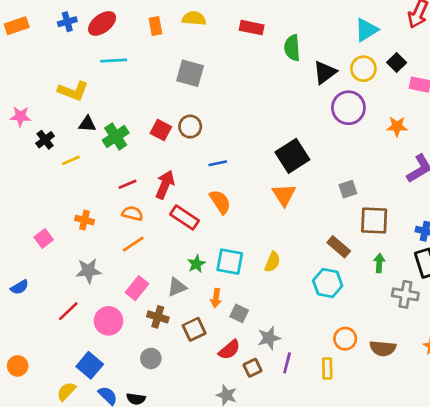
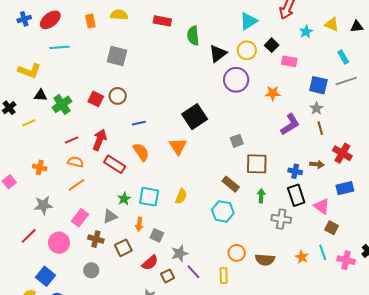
orange triangle: (284, 195) -> (178, 146), moved
purple line: (287, 363) -> (193, 272), turned -56

